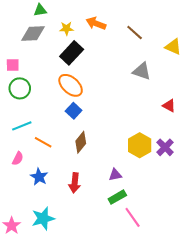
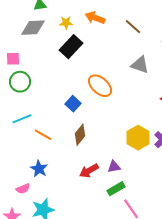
orange ellipse: (71, 85) -> (100, 86), moved
pink semicircle: (18, 158) -> (23, 189), moved, turned 40
red arrow: (75, 183) -> (89, 171), moved, turned 54

